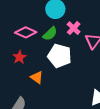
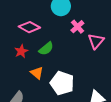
green semicircle: (50, 34) -> (46, 49), moved
white pentagon: (60, 56) -> (62, 83), moved

